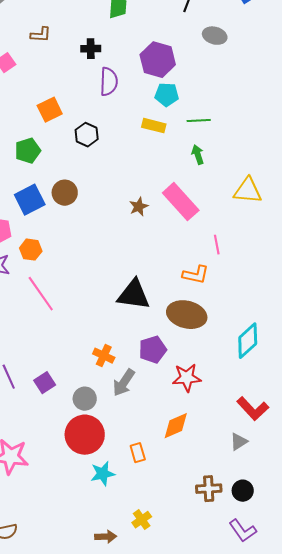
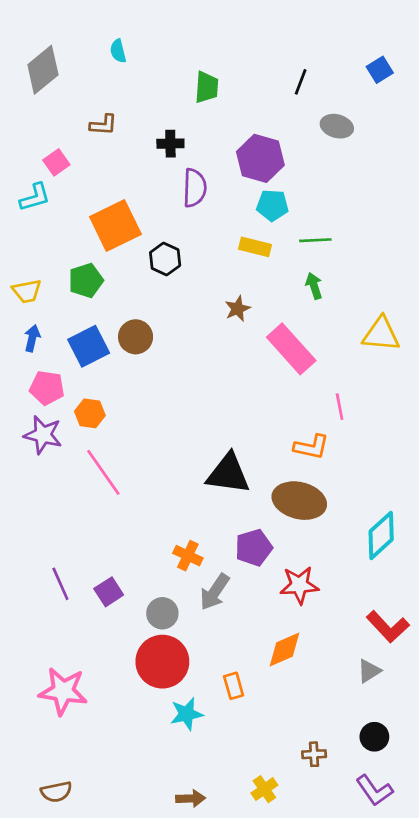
orange square: (50, 110) -> (115, 225), size x1.5
brown star: (139, 207) -> (238, 309), moved
brown cross: (209, 489) -> (314, 754), moved, size x0.7
yellow cross: (142, 520) -> (264, 789), moved

